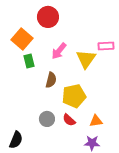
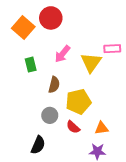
orange square: (22, 39) -> (23, 28), moved
gray circle: (47, 119) -> (50, 115), moved
black semicircle: (16, 140) -> (38, 145), moved

